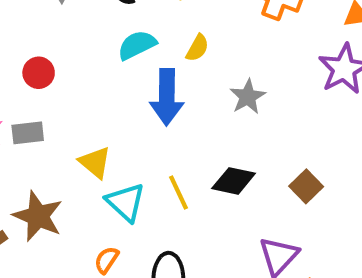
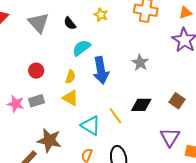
yellow semicircle: (197, 48) -> (70, 77), moved
yellow triangle: (95, 162) -> (70, 98), moved

